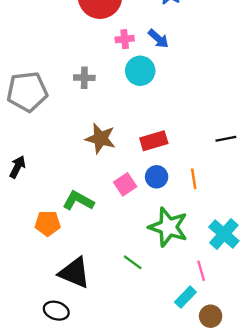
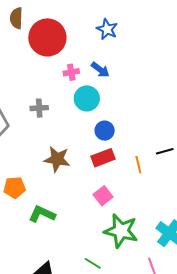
blue circle: (157, 177) -> (105, 131), moved
orange line: (194, 179) -> (138, 165), moved
pink square: (125, 184) -> (103, 196), moved
orange pentagon: (48, 223) -> (15, 187), moved

